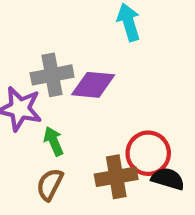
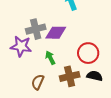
green arrow: (54, 141) -> (50, 58), moved
red circle: (148, 153) -> (88, 53), moved

